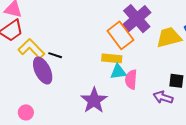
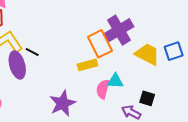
yellow trapezoid: (169, 37) -> (147, 54), turned 32
yellow rectangle: (112, 58) -> (87, 65), turned -30
cyan triangle: (118, 72) -> (115, 81), moved

